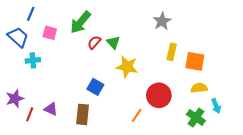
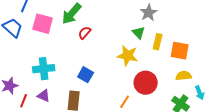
pink square: (50, 33) -> (43, 24), size x1.5
green triangle: (113, 42) -> (139, 33), moved
cyan cross: (33, 60) -> (44, 69), moved, size x1.5
yellow star: (127, 67) -> (128, 56), moved

